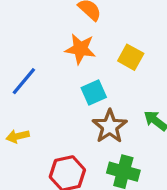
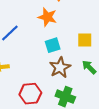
yellow square: (131, 57) -> (85, 40), moved, turned -35

